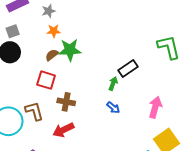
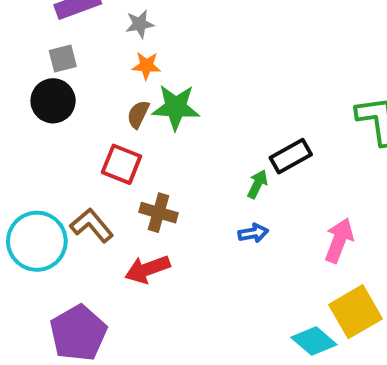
brown semicircle: (52, 55) -> (138, 114), turned -32
blue arrow: (113, 108) -> (253, 233), turned -56
brown L-shape: (34, 111) -> (92, 225), turned -30

